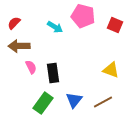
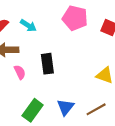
cyan arrow: (55, 27) -> (28, 25), moved
black rectangle: (53, 73) -> (47, 64), moved

